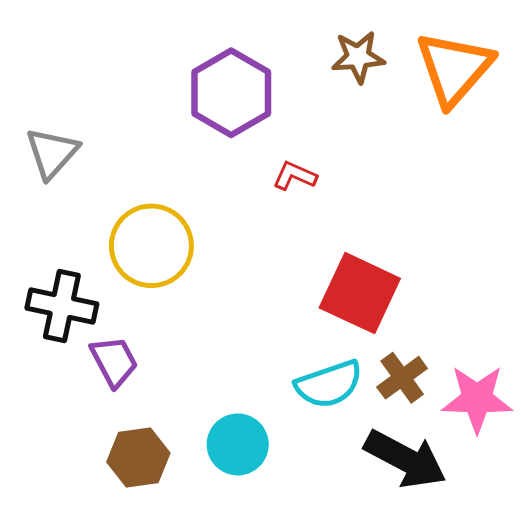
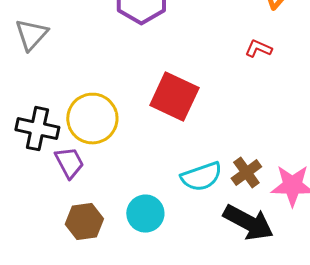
red L-shape: (295, 176) -> (258, 49), moved
yellow circle: (151, 246) -> (92, 119), moved
red square: (360, 293) -> (174, 97), moved

